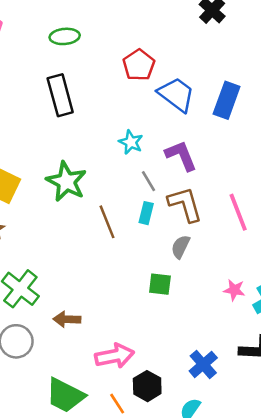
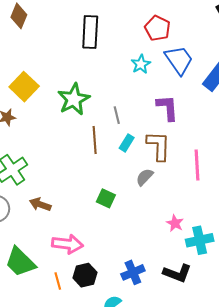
red pentagon: (139, 65) -> (158, 28), turned -30
cyan star: (131, 142) -> (141, 64), moved
gray line: (148, 181) -> (117, 115), moved
green square: (160, 284) -> (106, 198), moved

